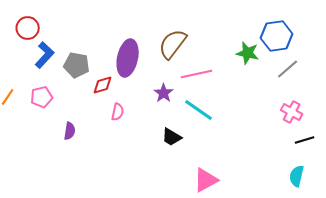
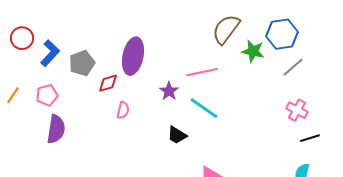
red circle: (28, 28) -> (22, 38), moved
brown semicircle: (173, 44) -> (226, 29), moved
gray pentagon: (77, 65) -> (82, 63), turned -30
purple semicircle: (70, 131) -> (56, 129), moved, size x1.6

